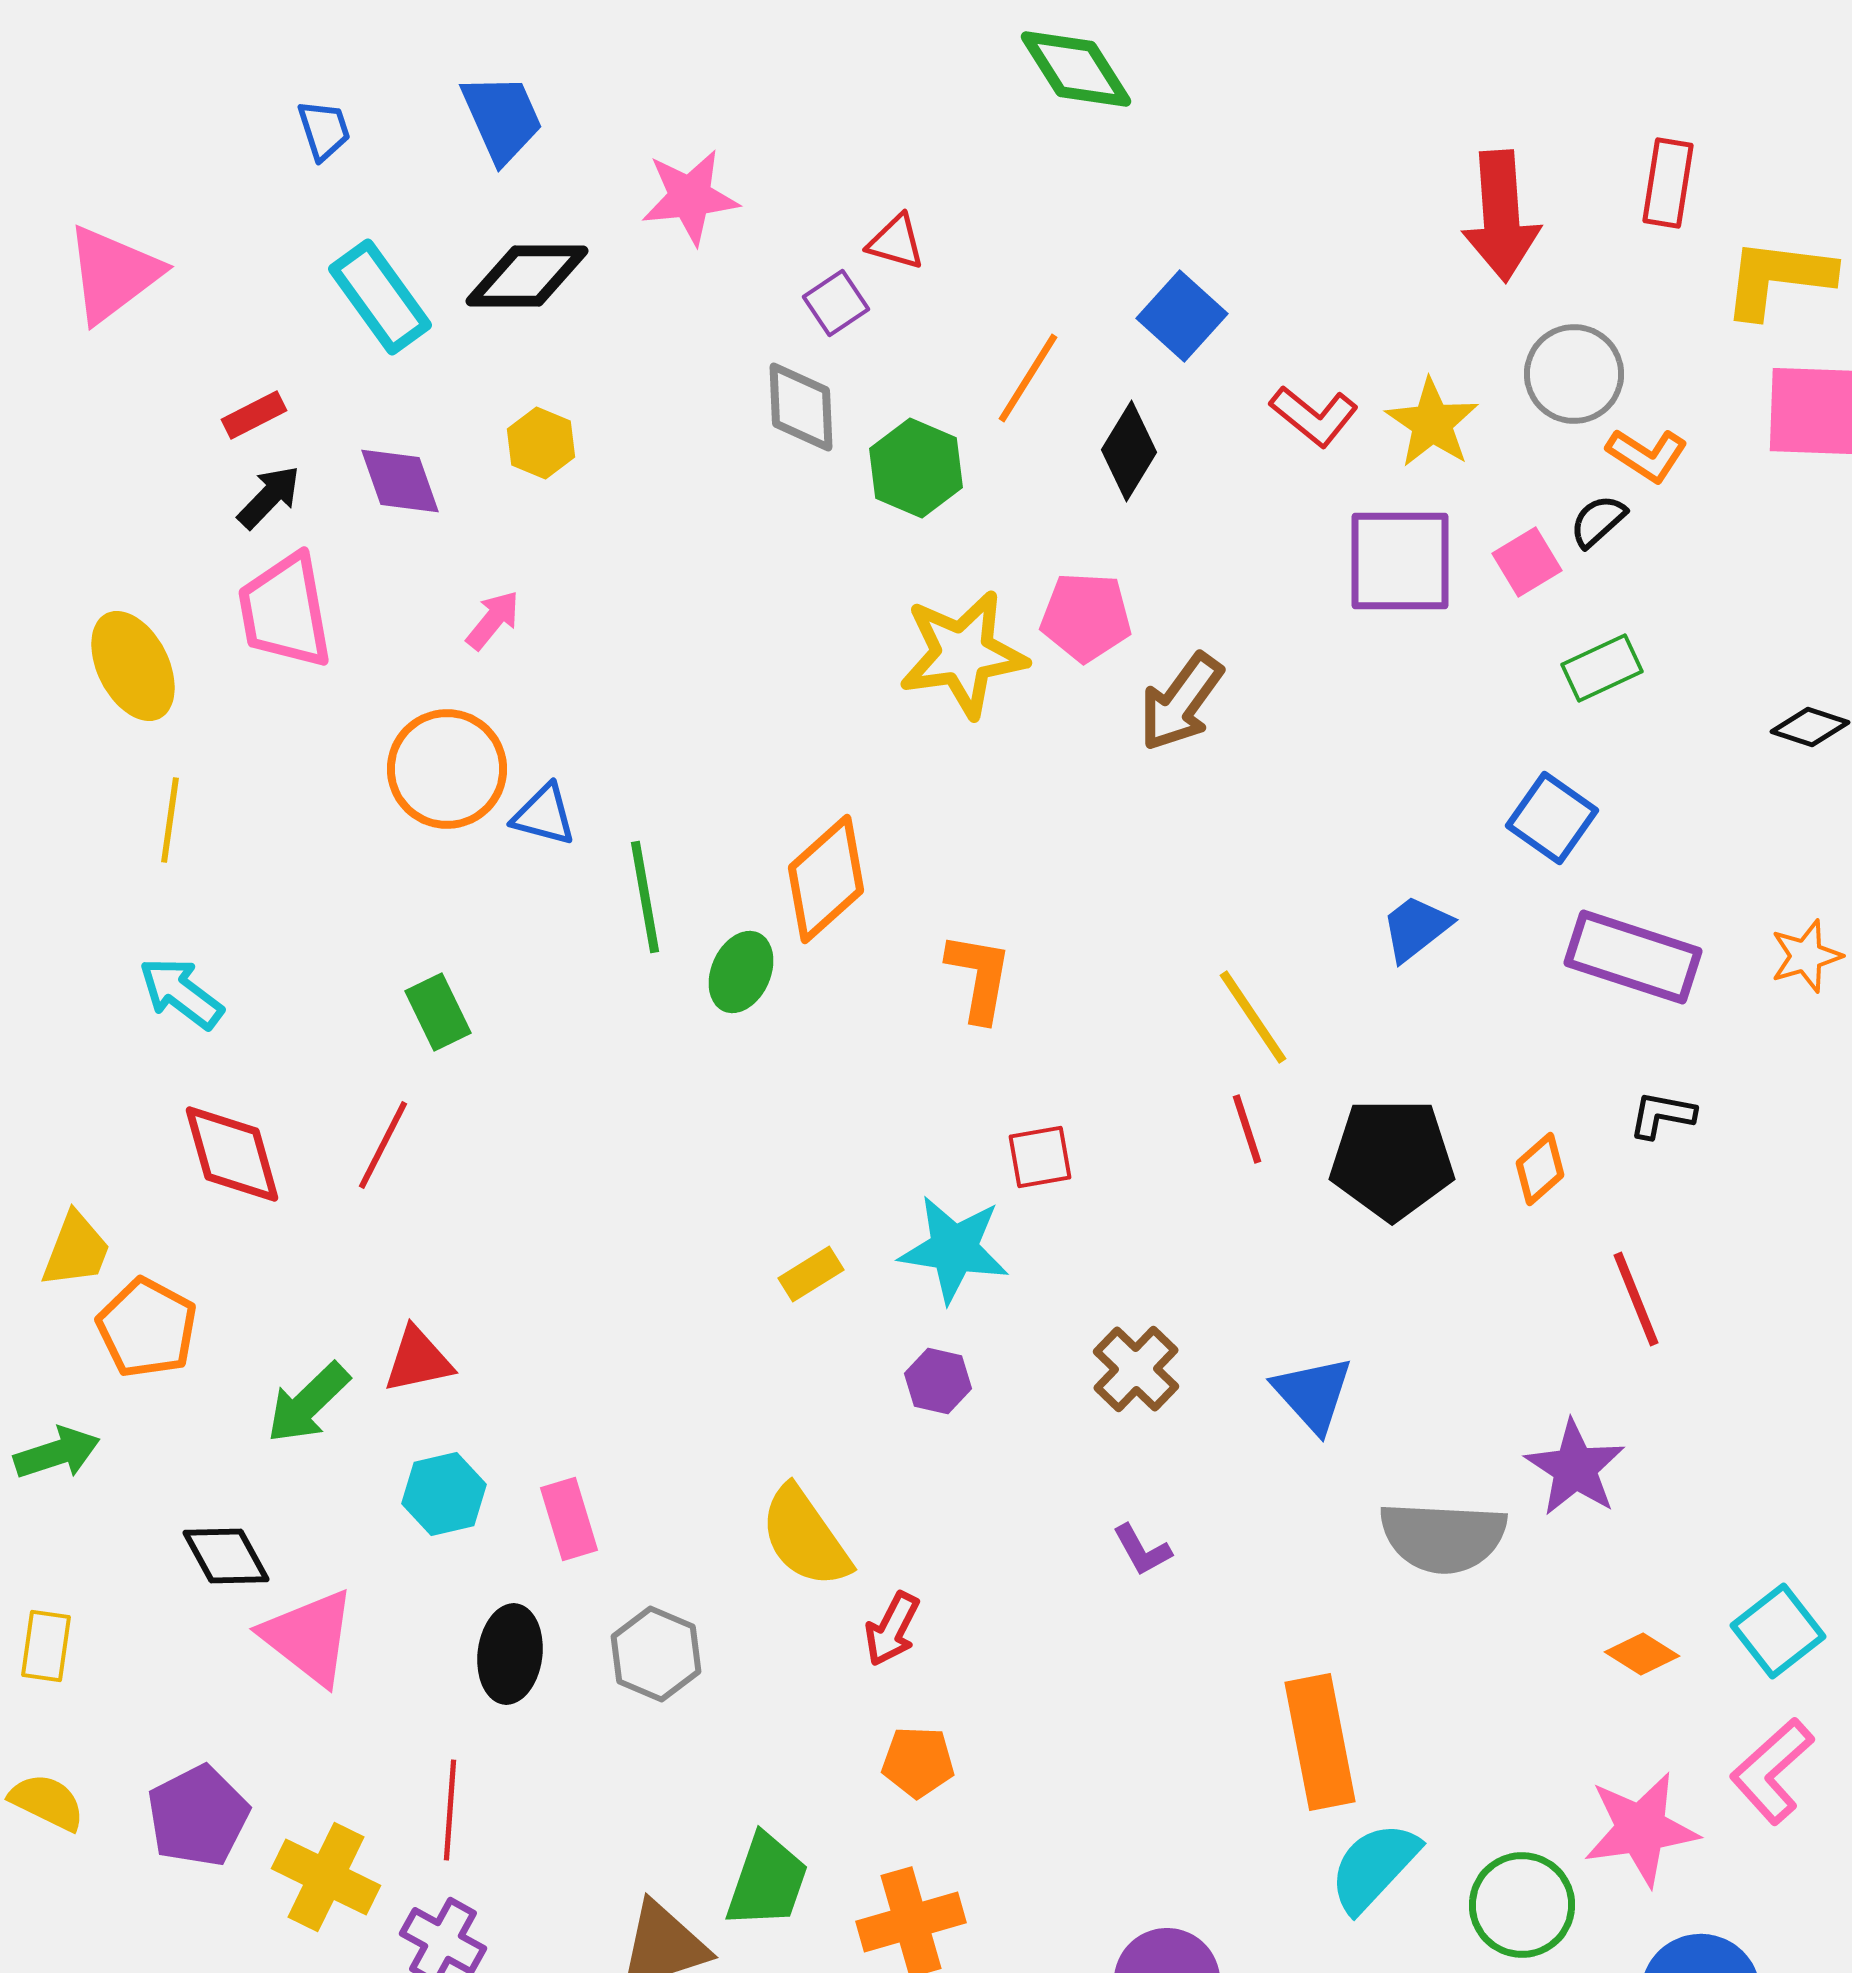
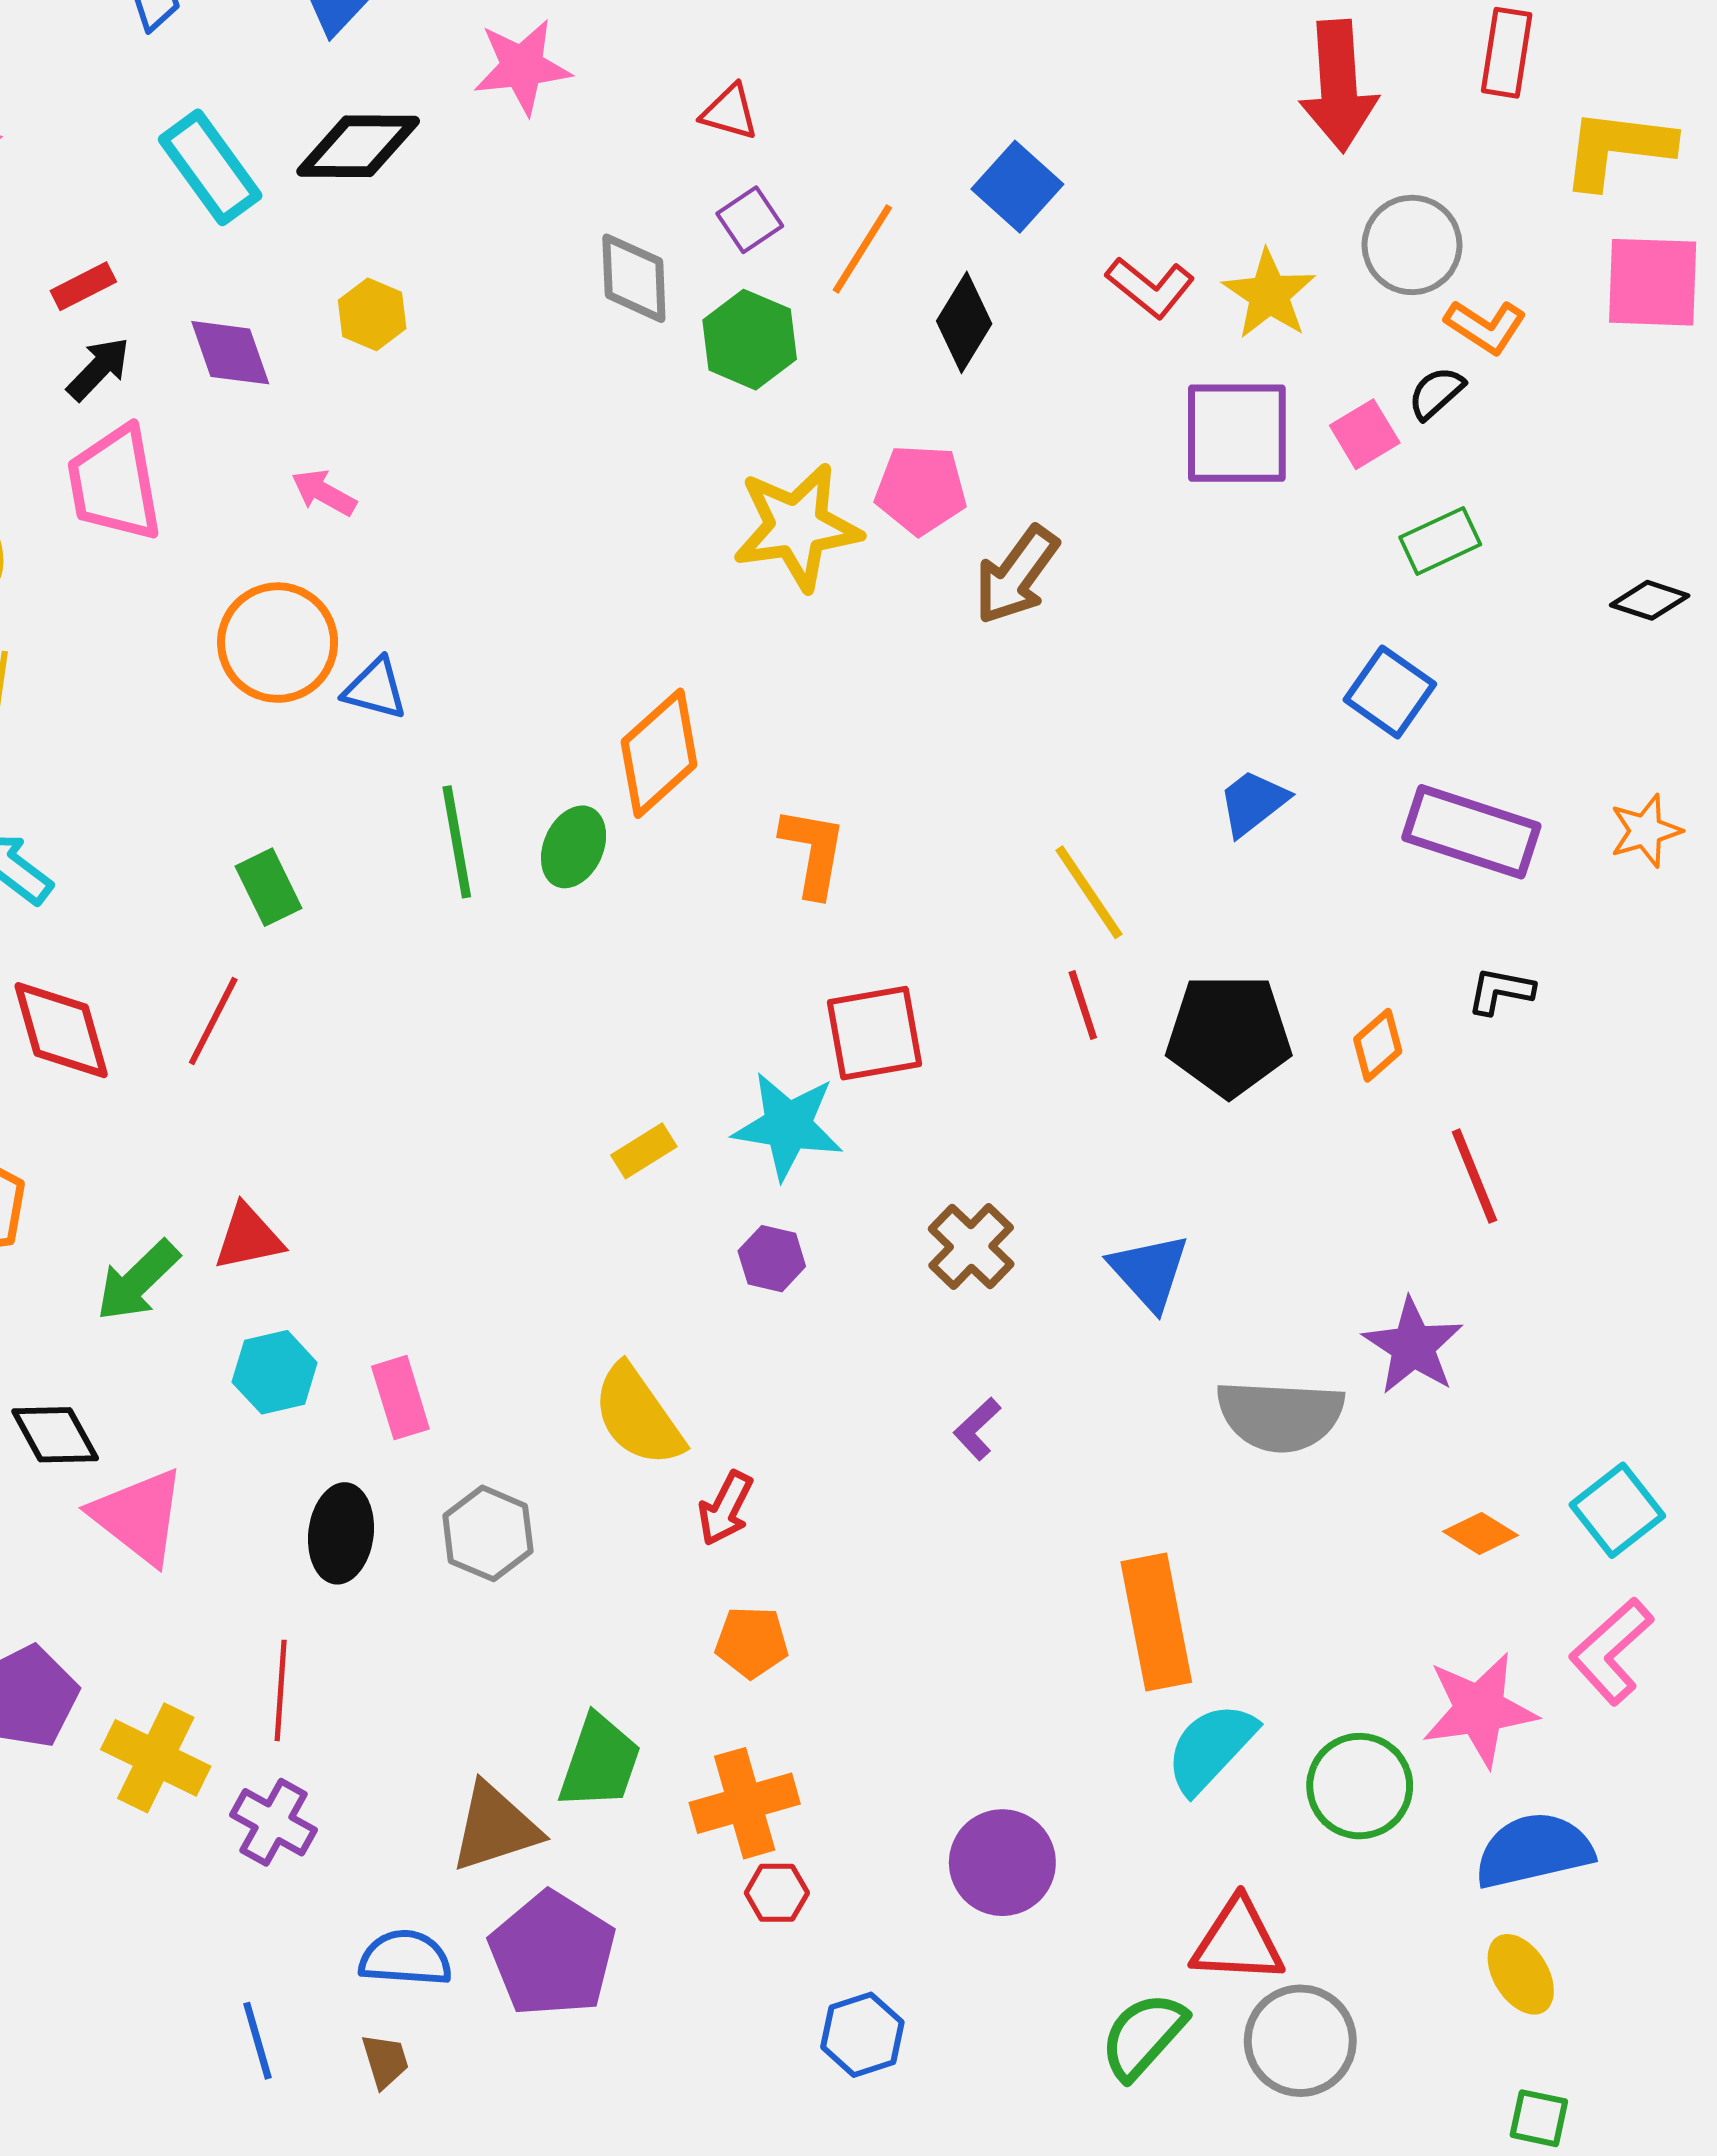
purple square: (836, 303) -> (750, 220), moved
pink arrow: (493, 620) -> (324, 493), turned -100
green line: (645, 897) -> (457, 842), moved
red square: (1040, 1157) -> (874, 1033), size x1.5
purple L-shape: (1142, 1550) -> (977, 1429), turned 76

